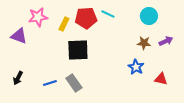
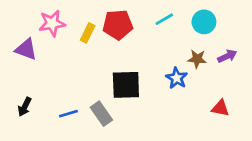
cyan line: (108, 14) -> (164, 19), moved, turned -56
black square: (78, 50) -> (126, 85), moved
blue star: (136, 67) -> (177, 78), moved

